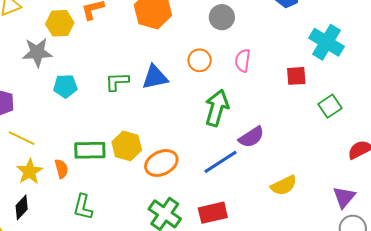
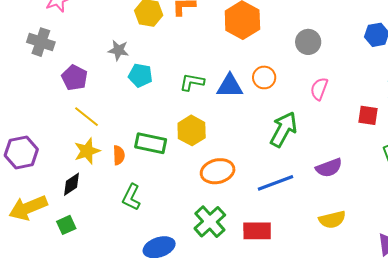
gray star: (37, 52) -> (118, 50), moved, size x0.7
orange circle: (200, 60) -> (264, 77), moved
purple semicircle: (251, 137) -> (329, 168), moved
yellow hexagon: (127, 146) -> (192, 130), moved

